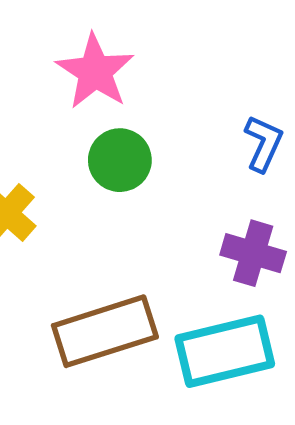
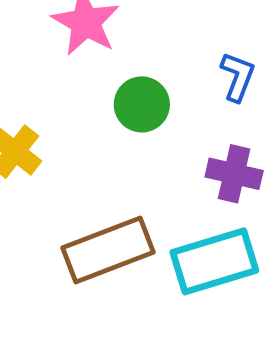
green circle: (120, 160) -> (142, 104), moved

